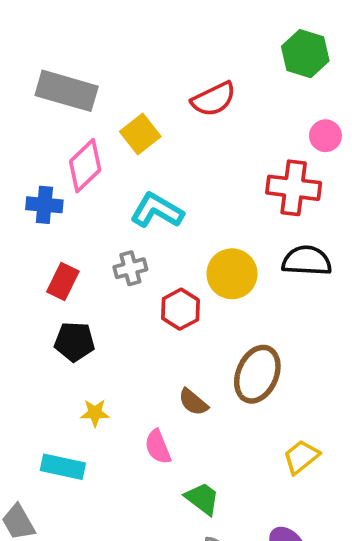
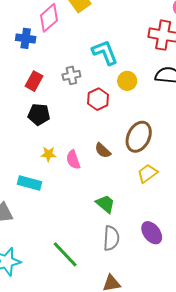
cyan L-shape: (157, 211) -> (105, 52), moved, turned 36
yellow circle: (232, 274) -> (127, 81), size x0.7
pink semicircle: (158, 447) -> (73, 160), moved
yellow trapezoid: (301, 457) -> (147, 173), moved

